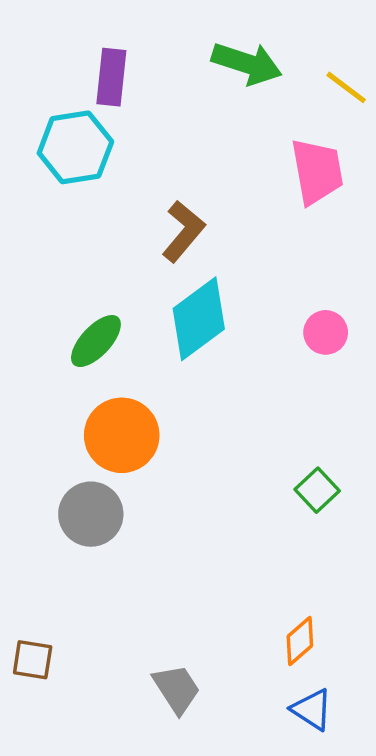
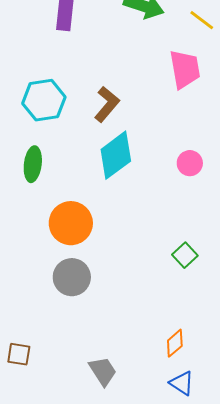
cyan hexagon: (75, 147) -> (44, 100), moved
green ellipse: (96, 341) -> (33, 164), moved, turned -36
gray circle: (91, 514) -> (72, 277), moved

